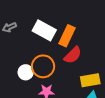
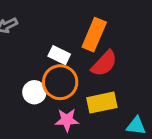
white rectangle: (44, 30) -> (59, 55), moved, size x0.6
yellow rectangle: (90, 80) -> (102, 103), moved

